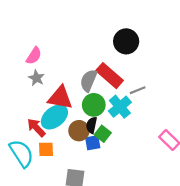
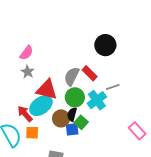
red rectangle: (110, 76) -> (90, 73), size x0.7

